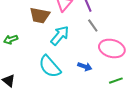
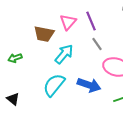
cyan semicircle: (50, 67) -> (54, 85), turned 80
blue arrow: (85, 67) -> (89, 85), size x1.6

